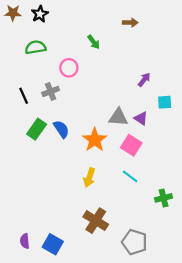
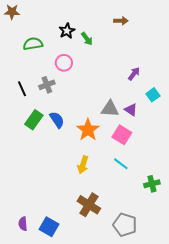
black star: (40, 14) -> (67, 31), moved
cyan square: (165, 102) -> (153, 95), turned -32

